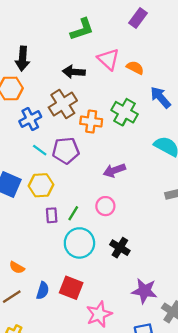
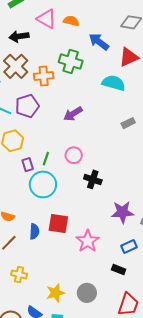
pink circle: (105, 206) -> (74, 155), moved
cyan circle: (79, 243) -> (43, 184), moved

